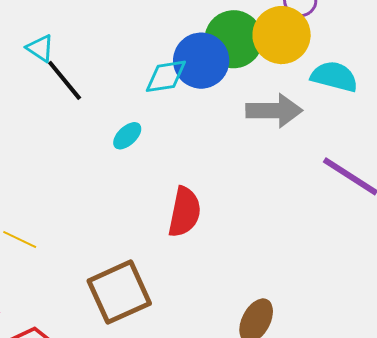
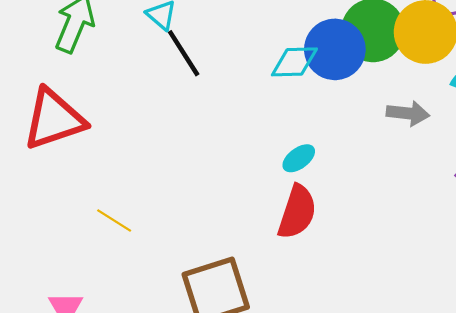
gray arrow: (274, 111) -> (408, 113), size x0.7
cyan ellipse: (127, 136) -> (299, 158), moved

